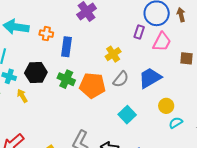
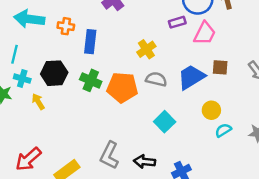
purple rectangle: (139, 32) -> (177, 22), turned 56
brown square: (186, 58) -> (220, 67), moved
gray semicircle: (121, 79) -> (156, 79), turned -114

